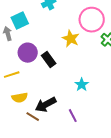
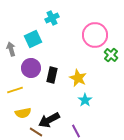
cyan square: (20, 21) -> (33, 39), moved
yellow star: (71, 39) -> (78, 78), moved
black rectangle: (49, 60) -> (52, 75), turned 49

